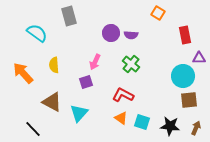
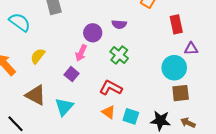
purple circle: (111, 33) -> (93, 33), moved
yellow semicircle: (54, 65) -> (38, 56), turned 42
purple square: (86, 82) -> (72, 74), turned -32
brown arrow: (196, 128) -> (188, 123), turned -88

